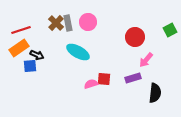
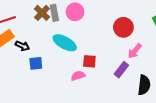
blue square: (30, 66) -> (36, 63), moved
purple rectangle: (133, 78) -> (121, 70), turned -35
red square: (104, 79) -> (89, 61), moved

